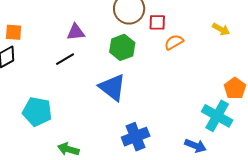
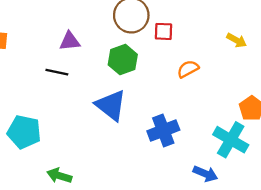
orange semicircle: (174, 42) -> (188, 69), moved
black line: (65, 59) -> (57, 72), turned 42
blue cross: (136, 137) -> (163, 130), moved

